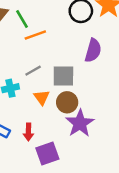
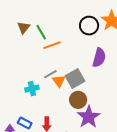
gray square: (63, 76) -> (75, 78), turned -30
orange triangle: (42, 97) -> (59, 81), moved

